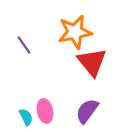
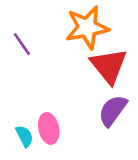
purple semicircle: (87, 111) -> (113, 111), moved

